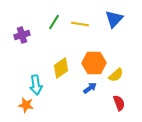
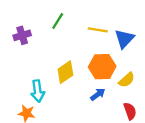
blue triangle: (114, 19) -> (124, 39), moved
yellow line: (80, 24) -> (98, 30), moved

